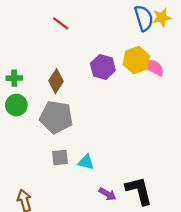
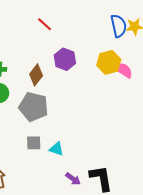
purple hexagon: (103, 67) -> (65, 59), moved

